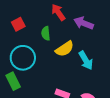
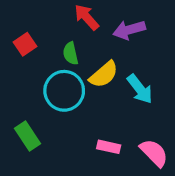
purple arrow: (84, 23) -> (129, 30), turned -30
cyan circle: (23, 58) -> (64, 91), moved

